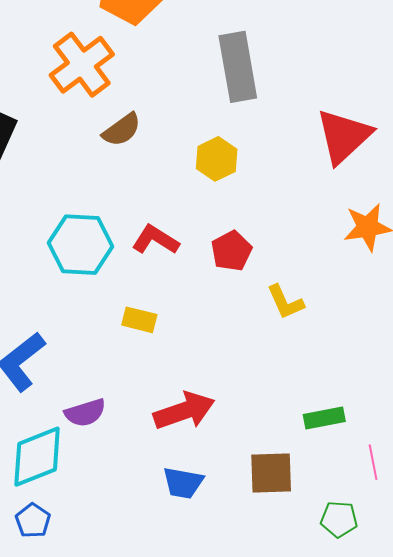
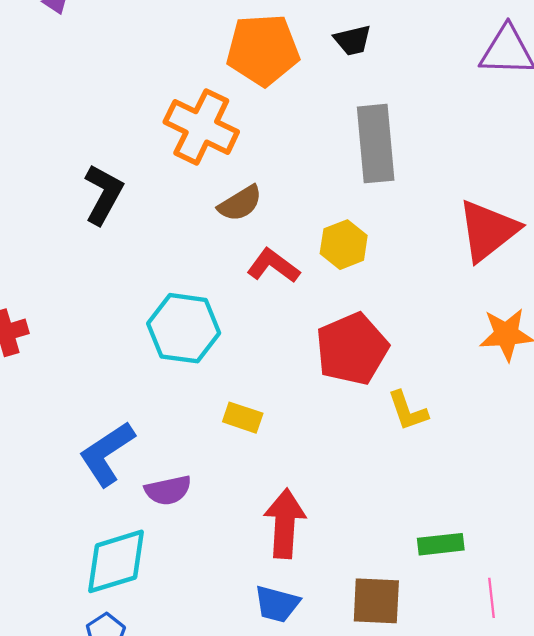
orange cross: (82, 65) -> (201, 127), turned -32
red L-shape: (155, 240) -> (273, 266), moved
red pentagon: (231, 251) -> (352, 349), size x1.6
red arrow: (184, 411) -> (285, 524), turned -72
purple semicircle: (85, 413) -> (168, 490), moved

